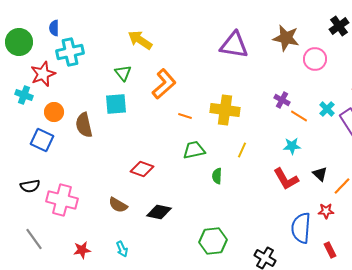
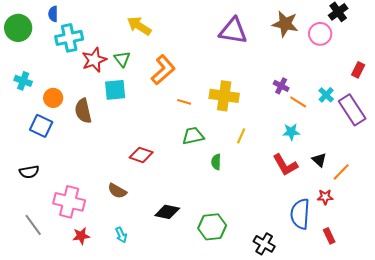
pink circle: (315, 59) -> (320, 34), moved
red star: (43, 74) -> (94, 60), moved
pink cross: (62, 200) -> (69, 202), moved
black diamond: (159, 212) -> (167, 212), moved

